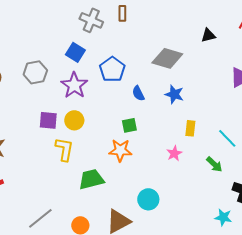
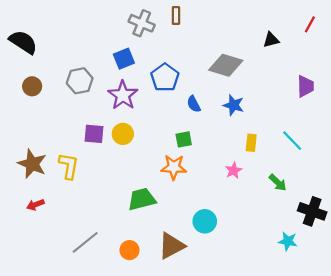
blue square: (75, 52) -> (124, 59), turned 36
cyan line: (227, 138) -> (292, 141), moved
yellow L-shape: (64, 149) -> (69, 166), moved

